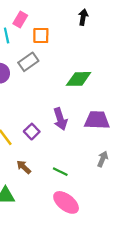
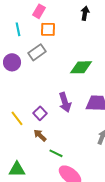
pink rectangle: (20, 19) -> (39, 11), moved
brown arrow: (24, 167) -> (40, 135), moved
green line: (60, 172) -> (56, 153), moved

